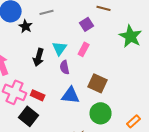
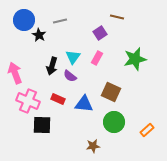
green star: (131, 36) -> (135, 59), moved, turned 30
purple semicircle: (65, 67) -> (70, 76), moved, turned -40
red rectangle: (38, 95) -> (58, 99), moved
black square: (29, 116) -> (42, 125), turned -36

